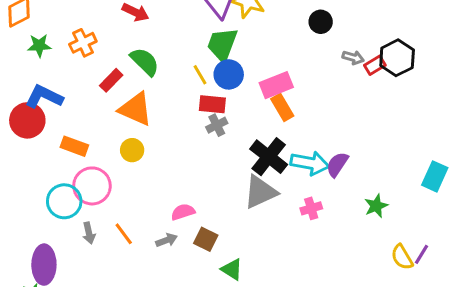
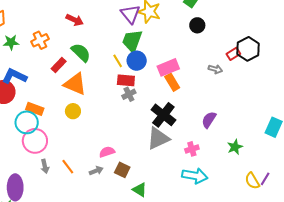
gray arrow: (353, 58) -> (215, 69), moved
cyan arrow: (310, 163) -> (195, 176), moved
pink circle: (92, 186) -> (35, 141), moved
cyan circle: (64, 201) -> (27, 122), moved

